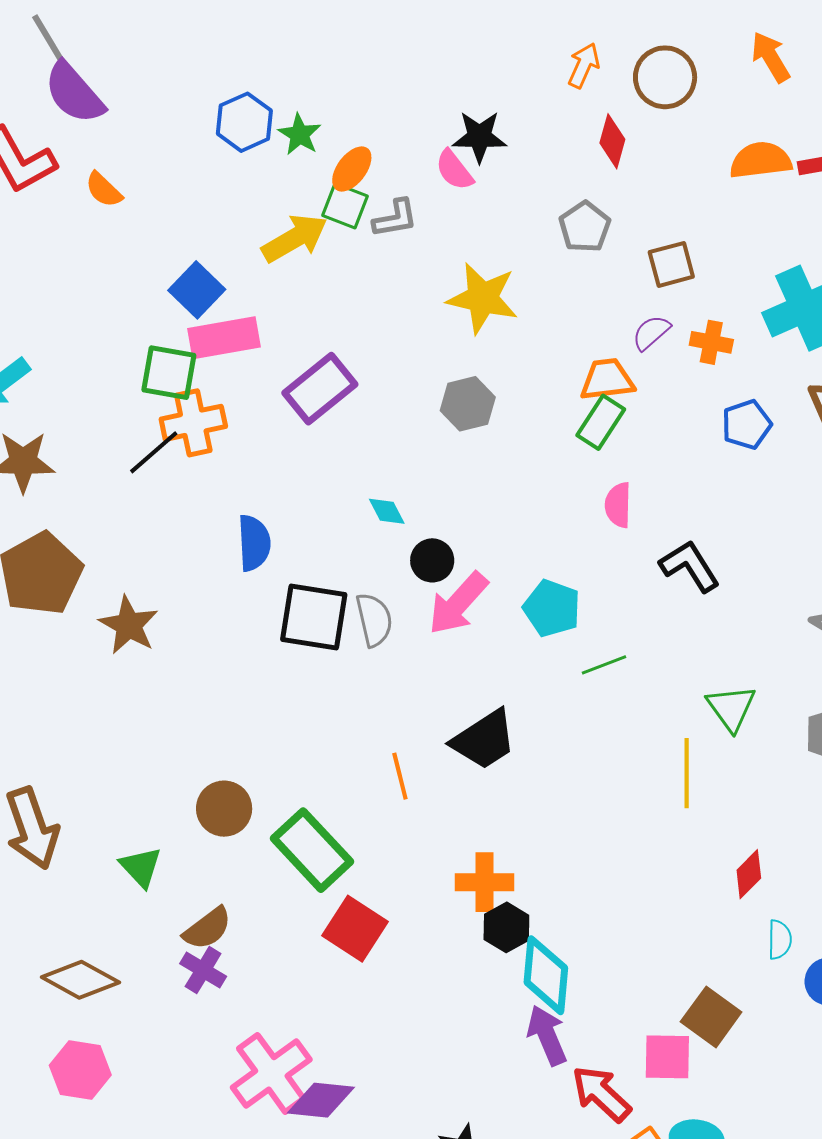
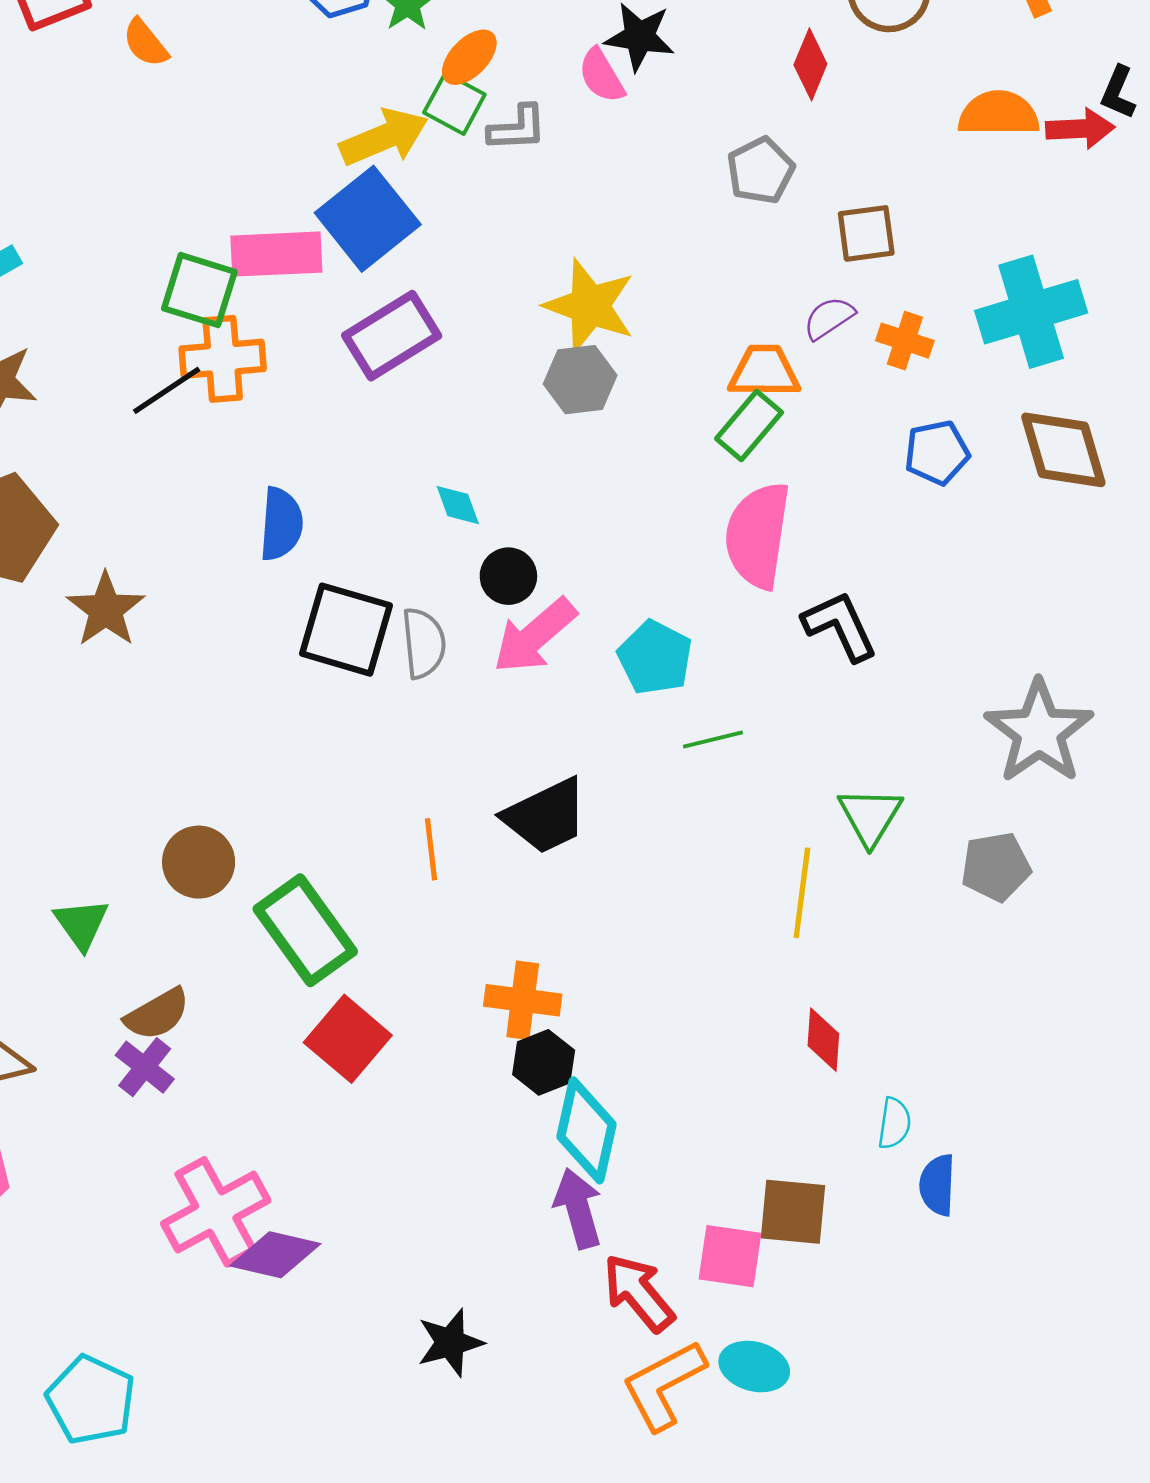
blue square: (197, 290) -> (368, 219), moved, size x1.4
yellow star: (483, 298) -> (590, 306), moved
pink semicircle: (618, 505) -> (758, 535), size x1.8
red diamond: (749, 874) -> (823, 1040), moved, turned -48
brown square: (711, 1017) -> (793, 1212), turned -38

